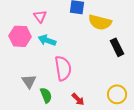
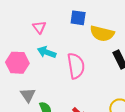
pink hexagon: (20, 36) -> (17, 63), moved
pink semicircle: (63, 68) -> (76, 66), moved

